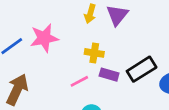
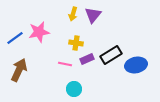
purple rectangle: (109, 75) -> (87, 59), turned -40
pink line: (79, 81) -> (65, 64), turned 40

